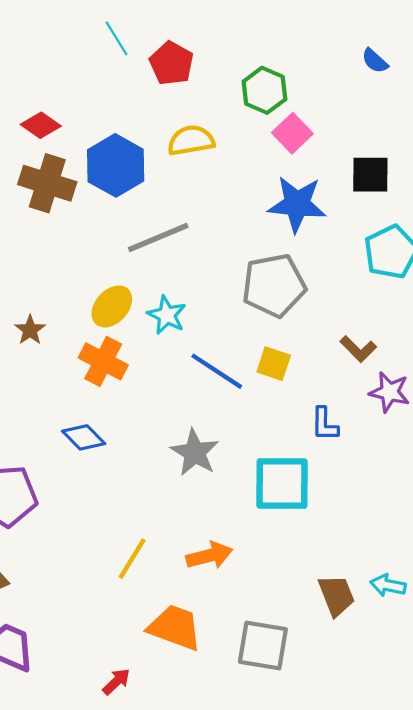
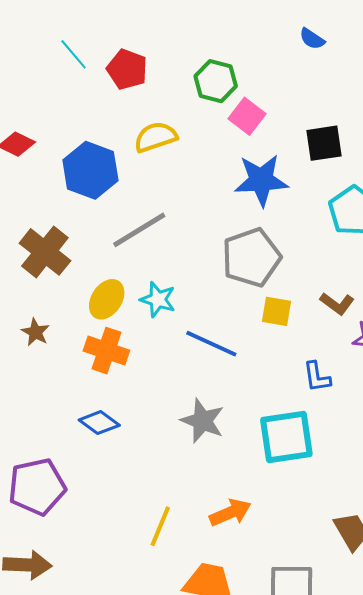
brown cross: (47, 183) -> (45, 252), moved, turned 30
yellow square: (274, 364) -> (277, 311), moved

